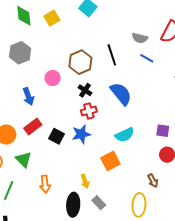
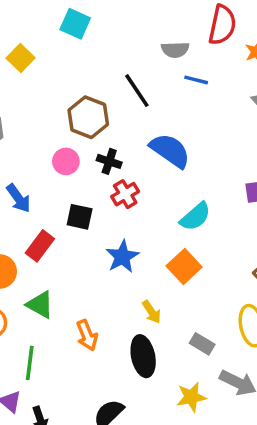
pink circle: (53, 78) -> (66, 161), moved
blue star: (81, 134) -> (122, 257), moved
black square: (57, 136) -> (80, 217), moved
gray rectangle: (99, 203) -> (202, 344), moved

